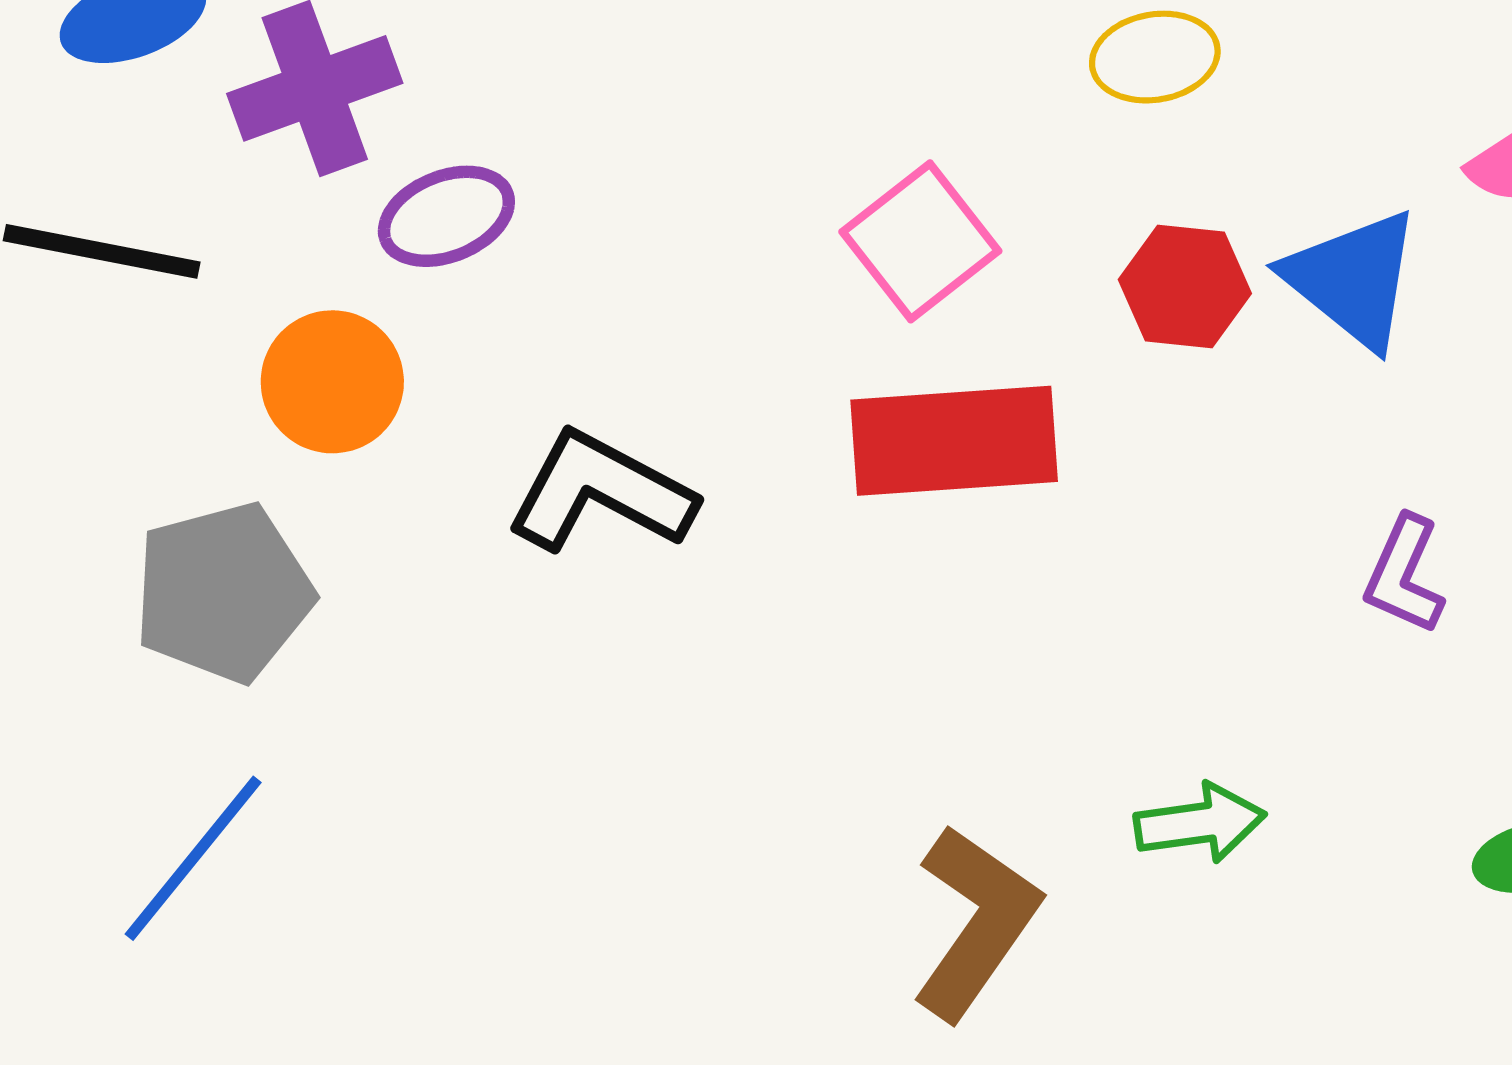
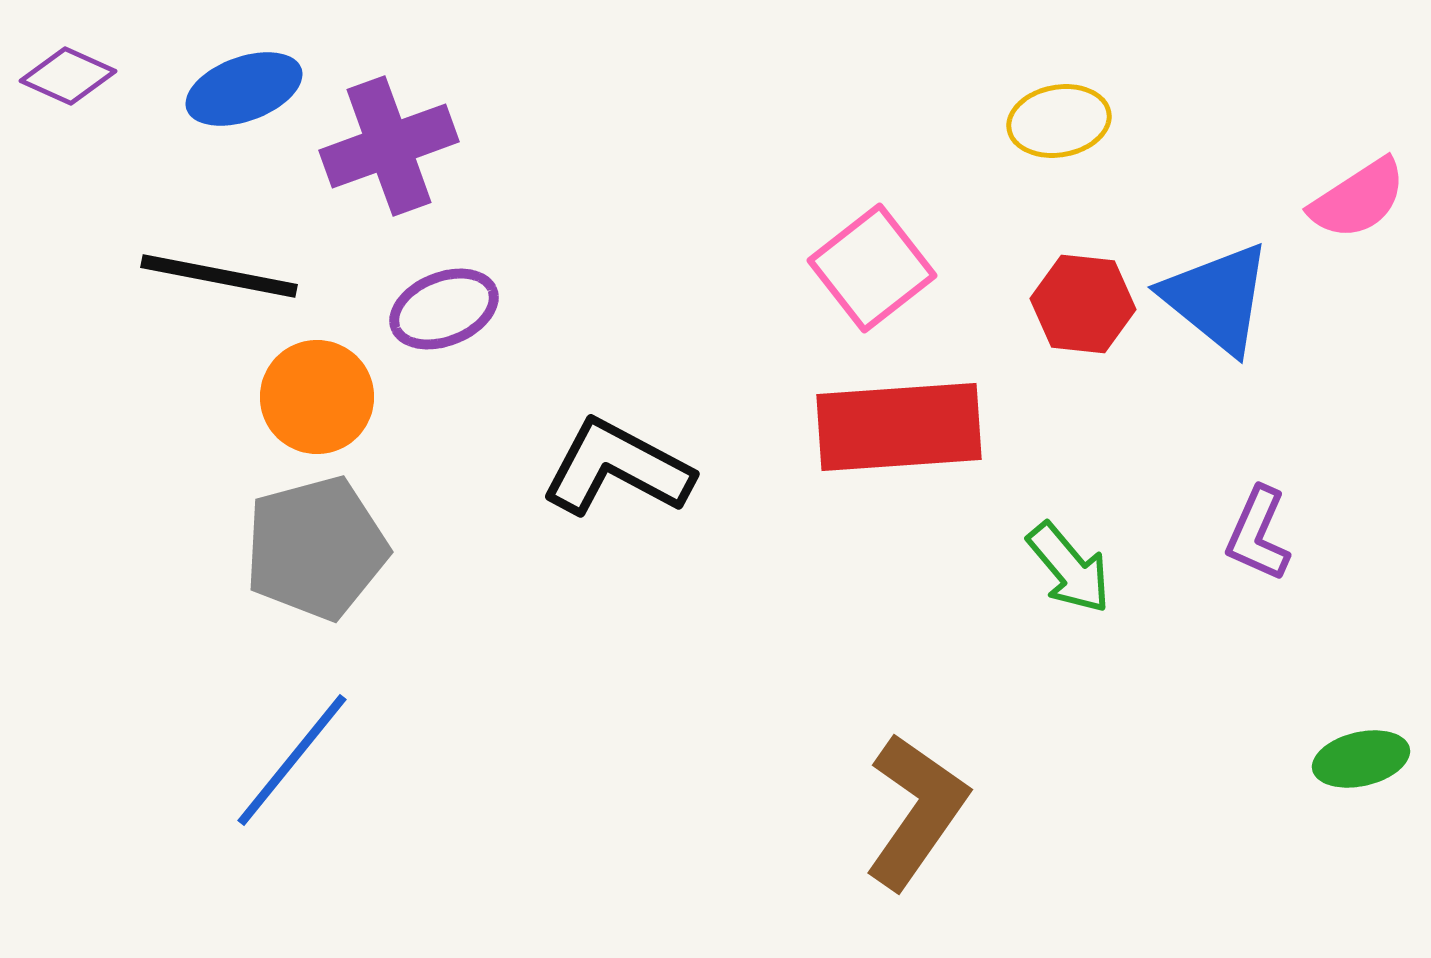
purple ellipse: (446, 216) -> (444, 309), moved
orange circle: (332, 382) -> (317, 397), moved
green arrow: (1200, 823) -> (1069, 568), moved, turned 58

